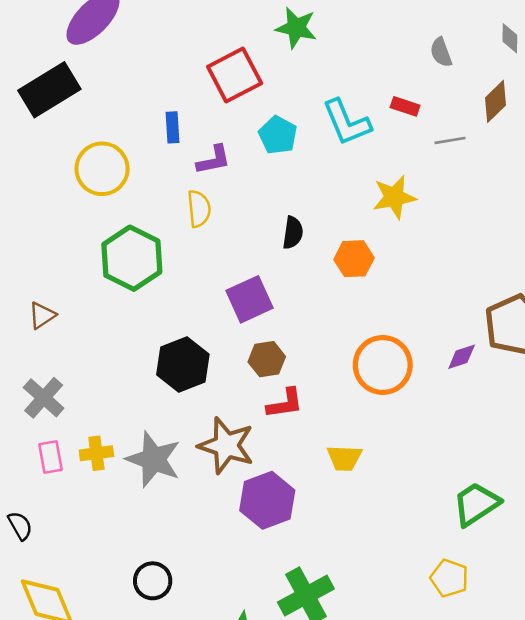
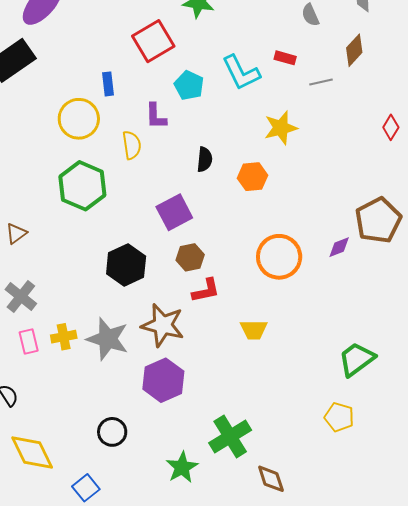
purple L-shape: (214, 160) -> (156, 116), moved, turned 104
yellow circle: (102, 169) -> (79, 119), moved
purple hexagon: (267, 500) -> (163, 380), moved

